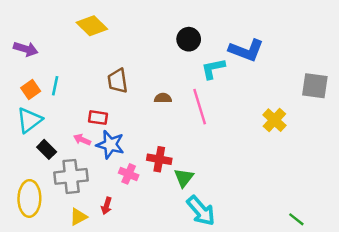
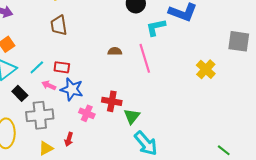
brown trapezoid: (118, 81) -> (59, 25), moved
cyan line: (55, 86) -> (37, 67), moved, turned 35

